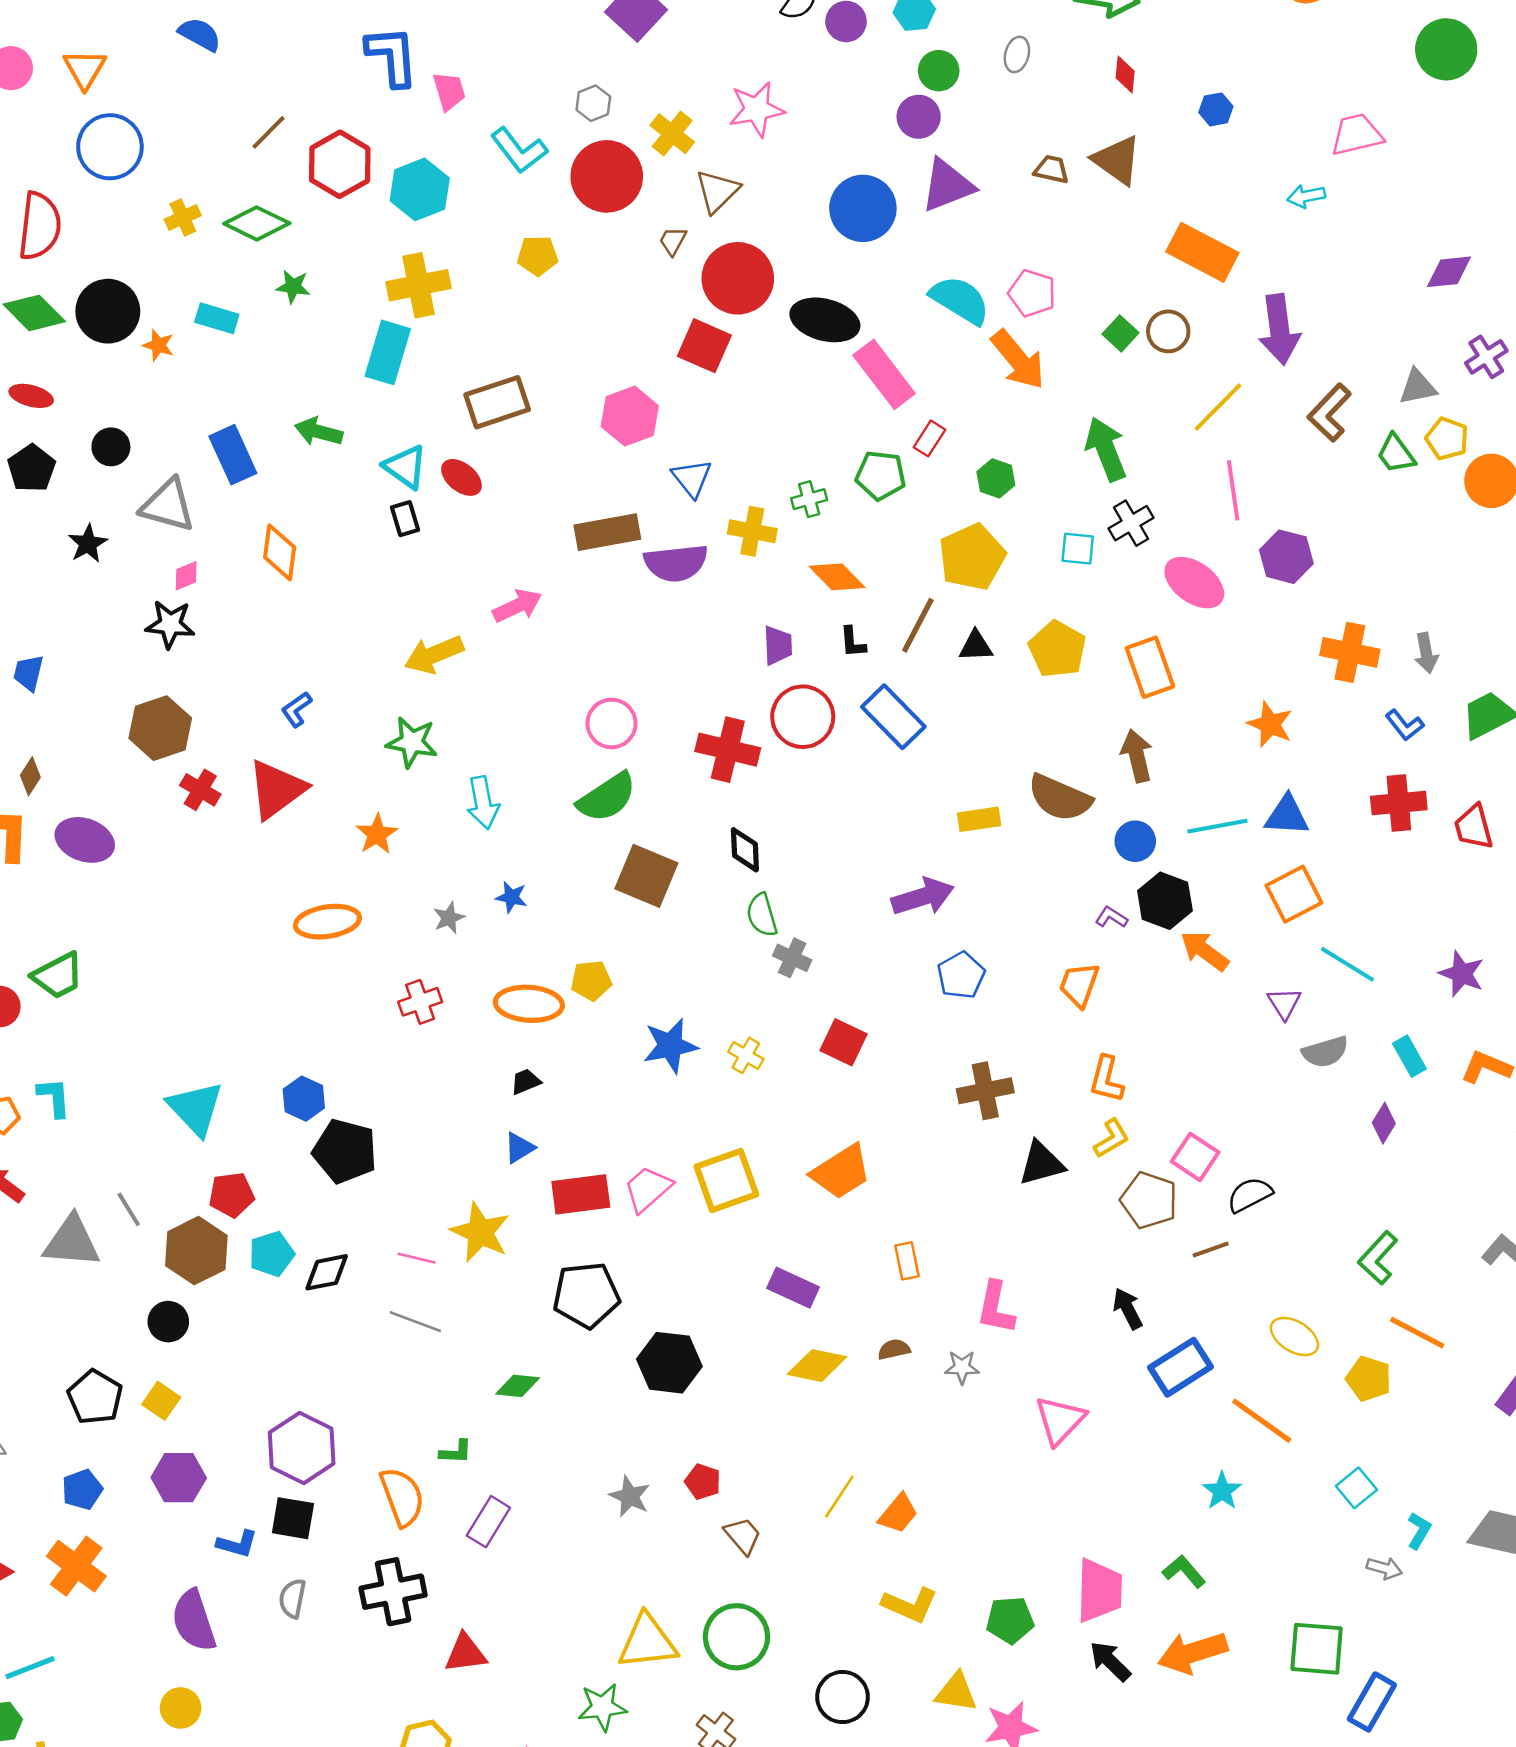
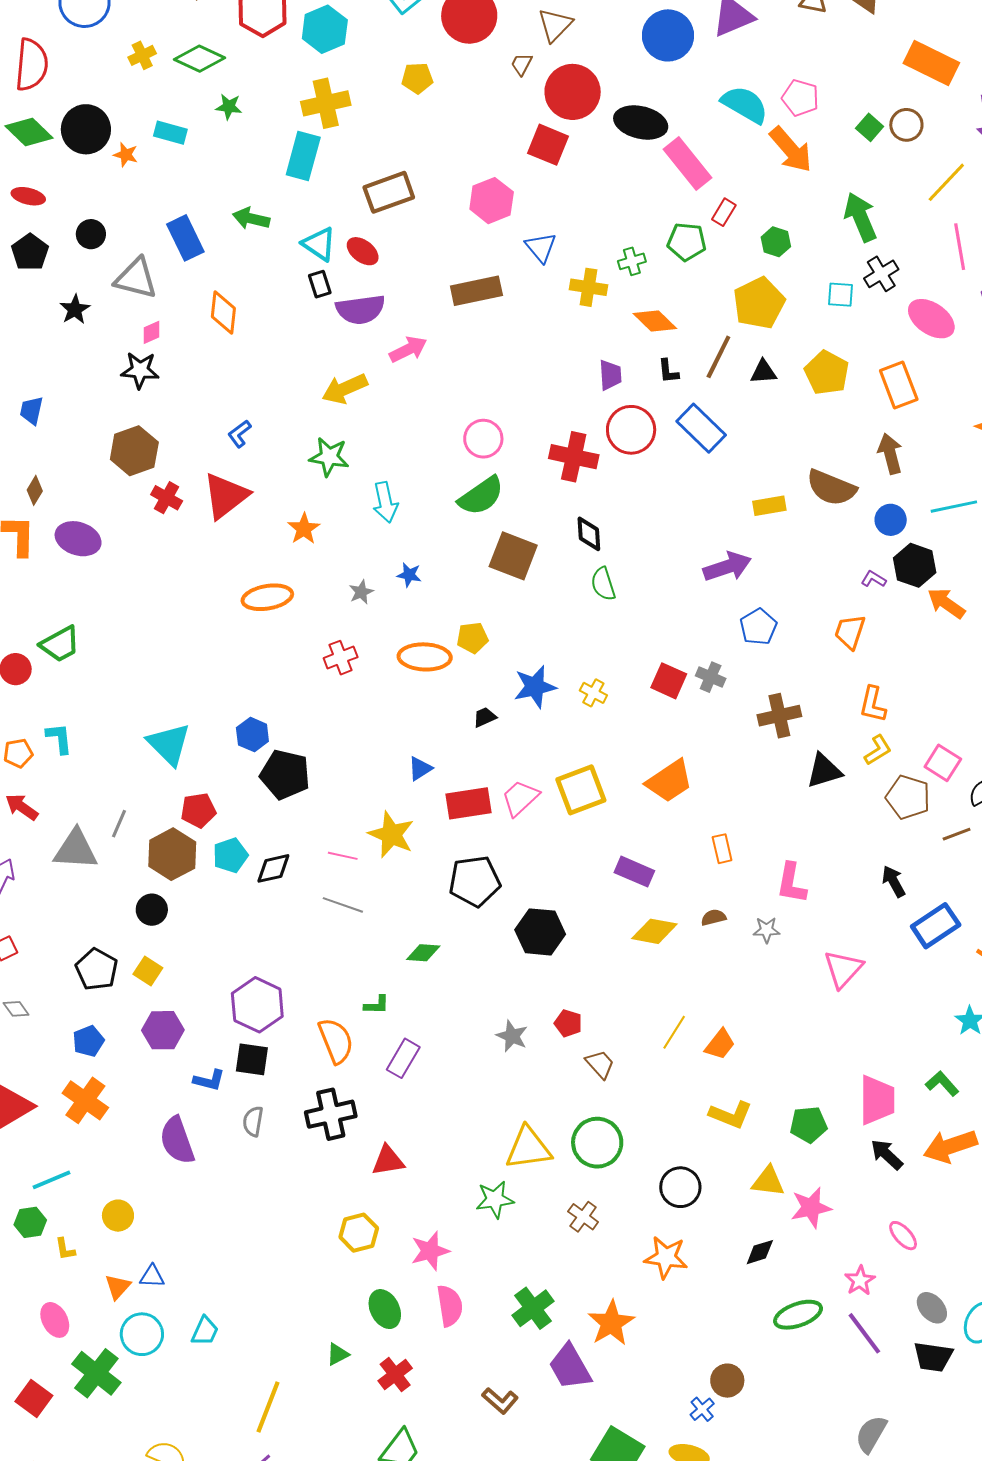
purple semicircle: (676, 563) -> (360, 309), moved
gray cross: (792, 958) -> (711, 677), moved
black trapezoid: (526, 1082) -> (485, 717), moved
gray line: (129, 1209) -> (119, 824), turned 56
yellow circle: (181, 1708) -> (118, 1216), moved

